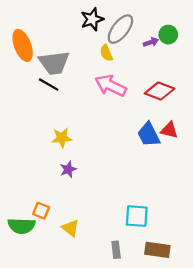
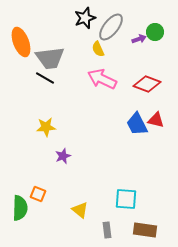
yellow star: (62, 138) -> (46, 127), moved
green semicircle: (21, 226) -> (20, 208), turned -90
yellow triangle: (70, 228) -> (80, 210), moved

